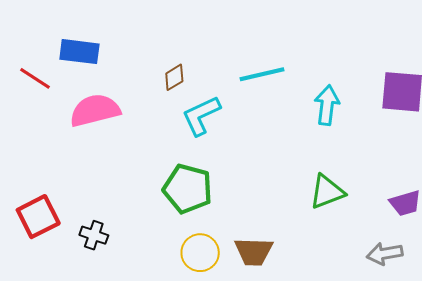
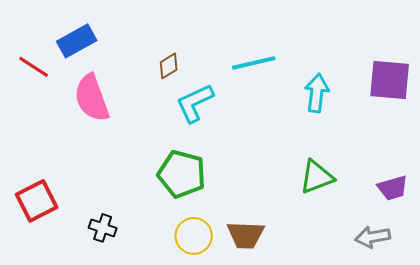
blue rectangle: (79, 52) -> (77, 41), turned -36
pink semicircle: (95, 110) -> (92, 98), turned -96
black cross: (94, 235) -> (103, 228), moved

